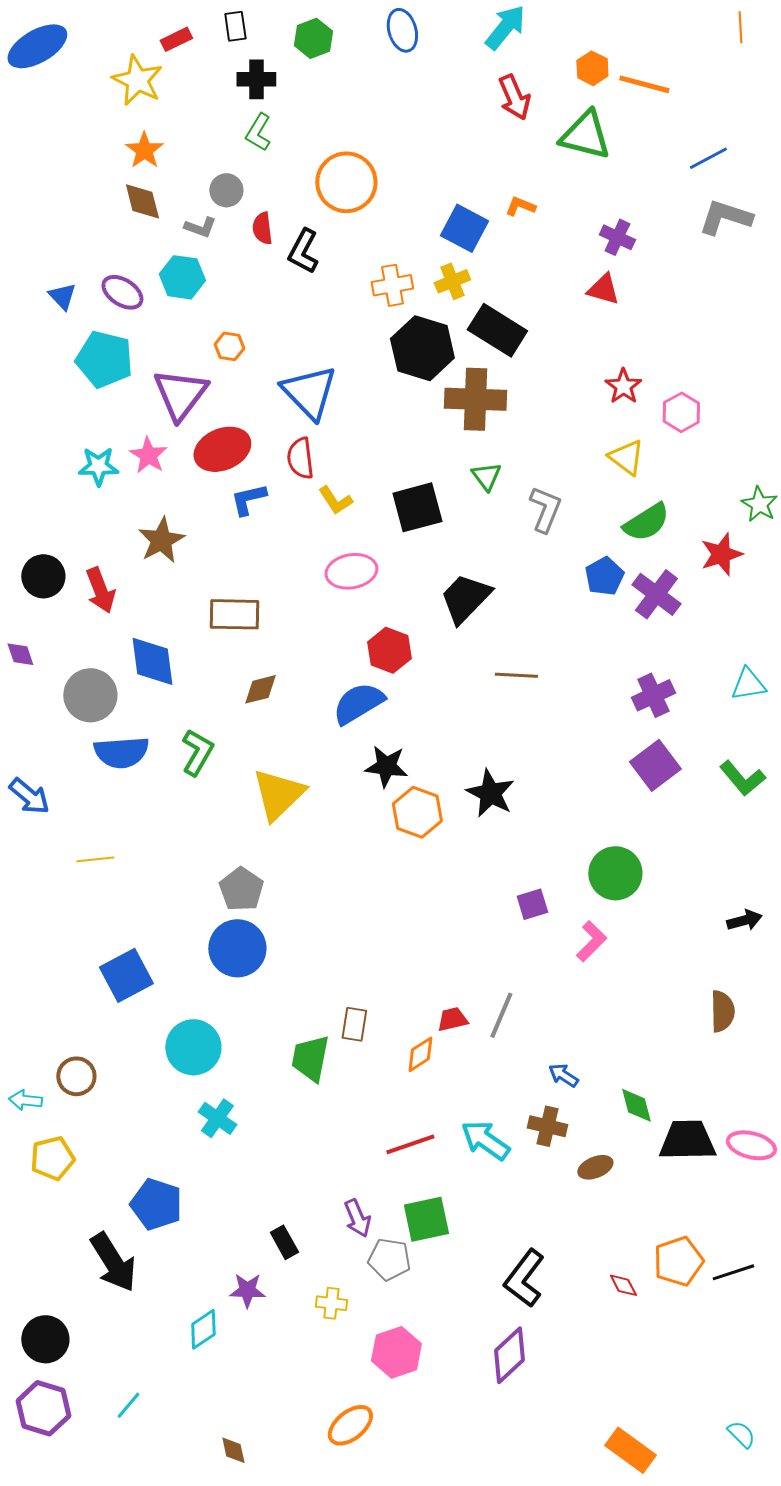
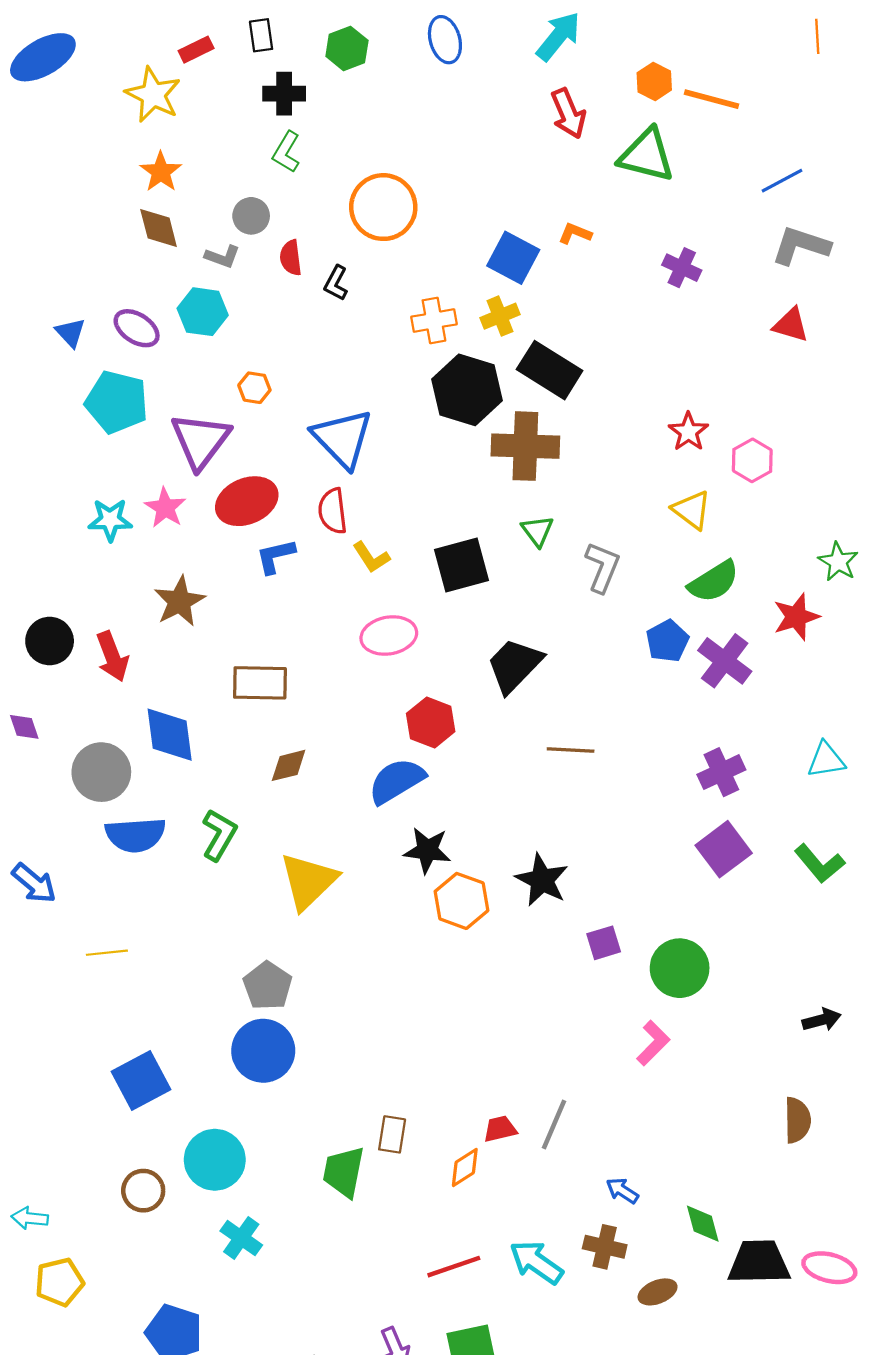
black L-shape: (303, 251) -> (336, 283), size x0.7
red triangle: (603, 289) -> (791, 325), moved
purple square: (532, 904) -> (604, 943), moved
brown circle: (76, 1076) -> (143, 1191), moved

